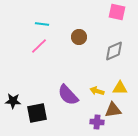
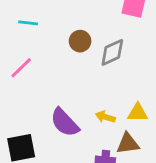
pink line: (39, 46) -> (21, 68), moved
gray diamond: (114, 51) -> (112, 52), moved

